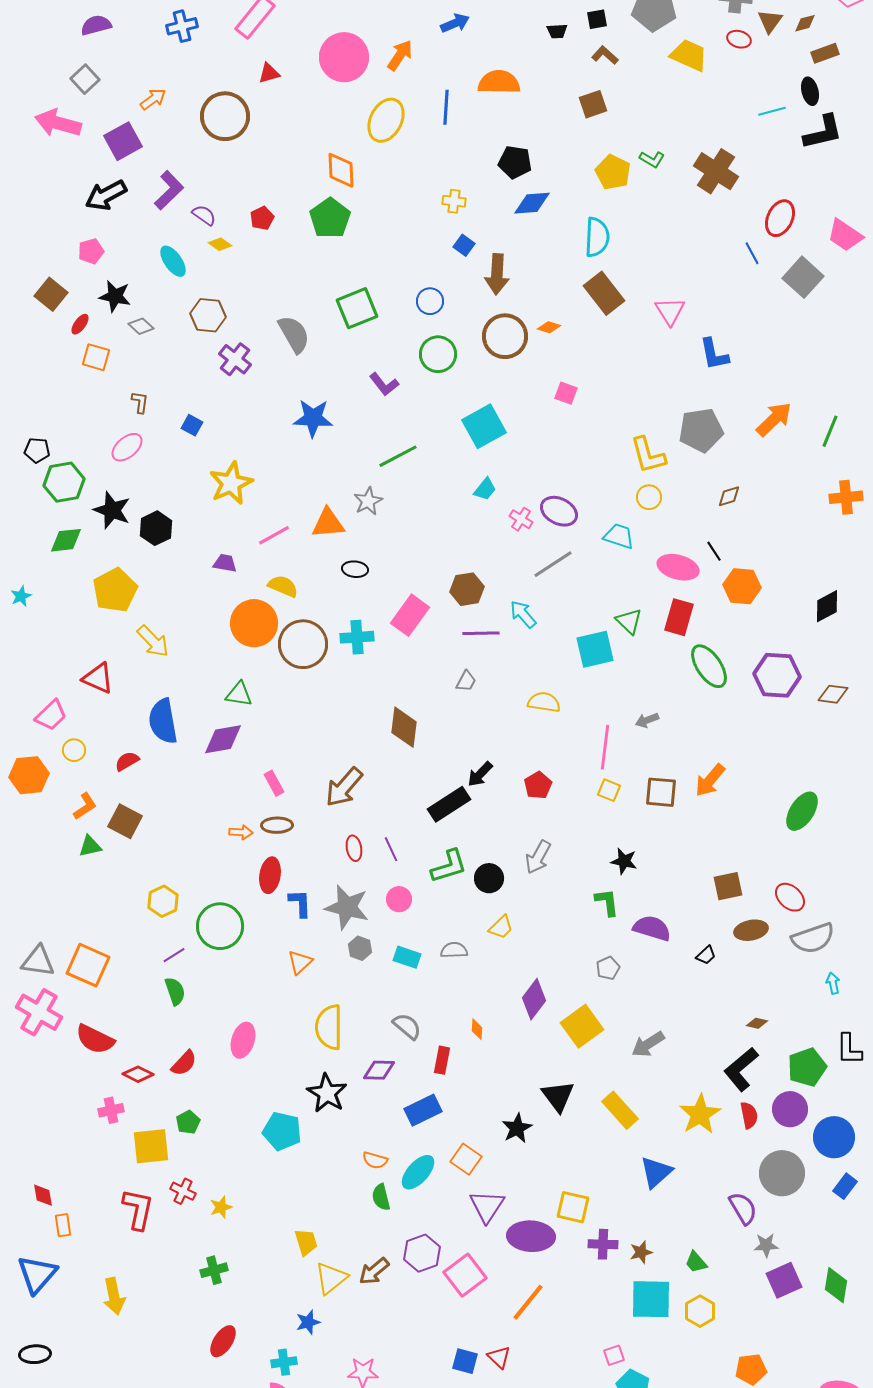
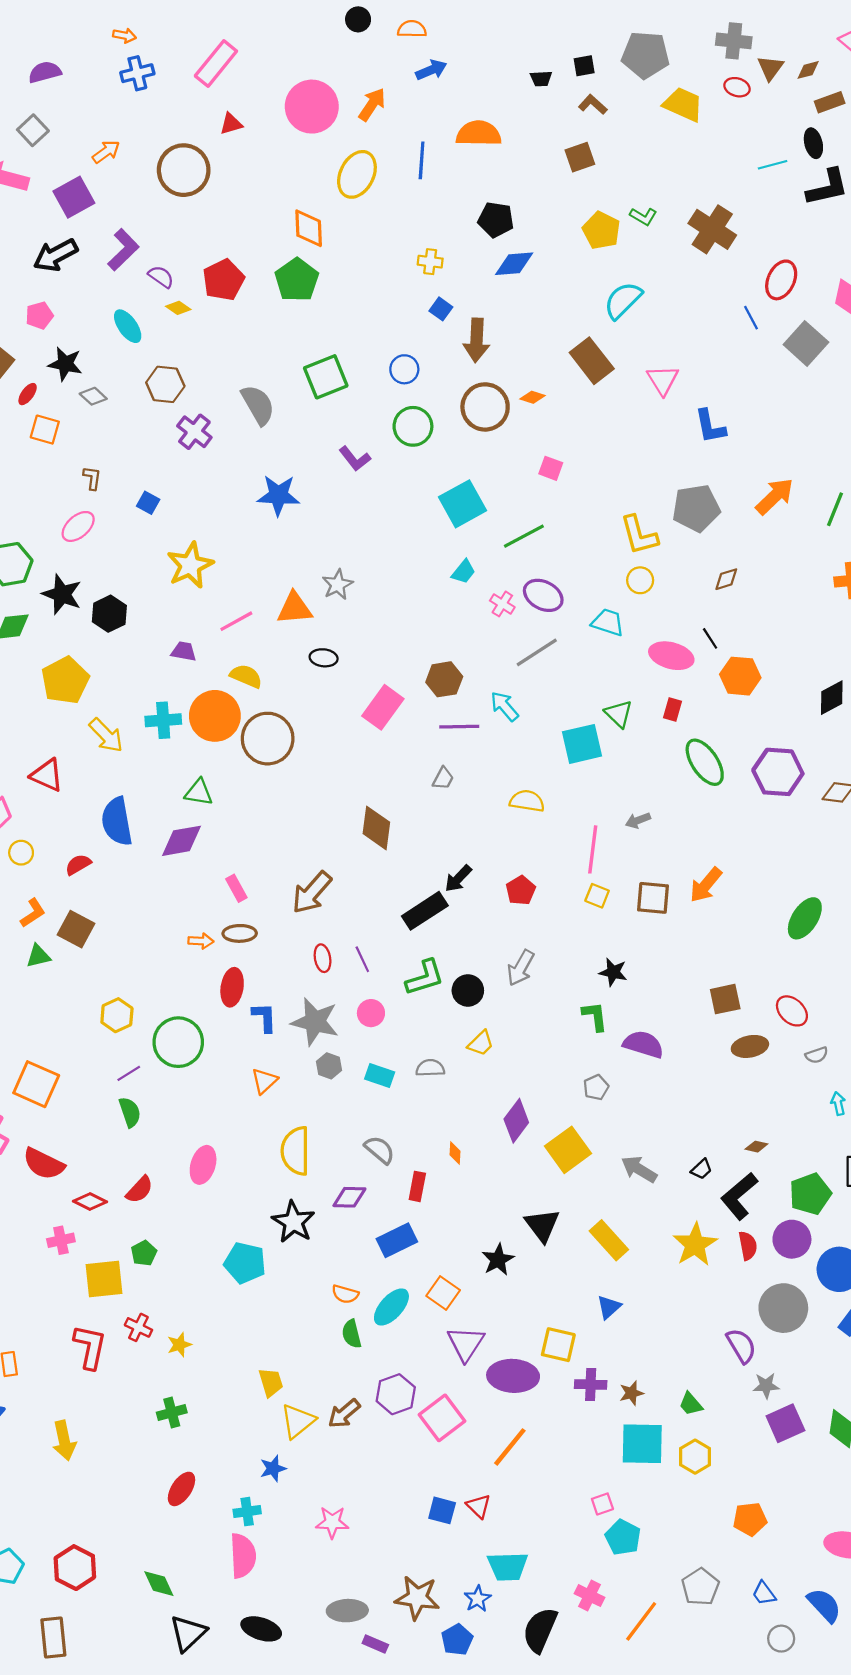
red pentagon: (262, 218) -> (223, 280), size x1.6
cyan semicircle: (597, 237) -> (623, 300), moved, turned -138
green line: (398, 456) -> (524, 536), moved
red rectangle: (679, 617) -> (672, 709), size x0.6
cyan cross: (357, 637) -> (163, 720), moved
gray semicircle: (813, 938) -> (817, 1055), size x0.5
black trapezoid: (706, 955) -> (701, 1169), moved
gray arrow: (648, 1044) -> (639, 1169), turned 64
blue triangle: (656, 1172) -> (609, 1307), moved, size x0.7

